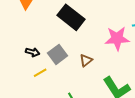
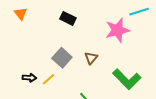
black rectangle: (71, 17) -> (68, 18), size x0.6
black arrow: (33, 52) -> (29, 78), moved

